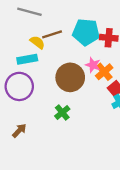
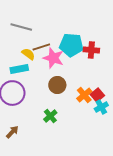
pink star: (93, 65) -> (53, 58), moved, size x1.5
orange cross: (104, 72) -> (84, 95), moved
brown circle: (70, 77) -> (57, 85), size x0.7

